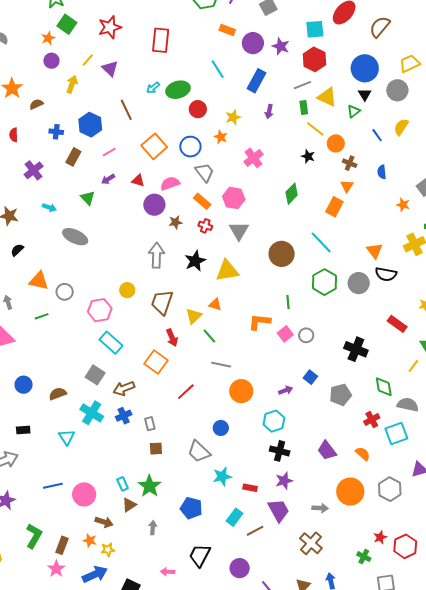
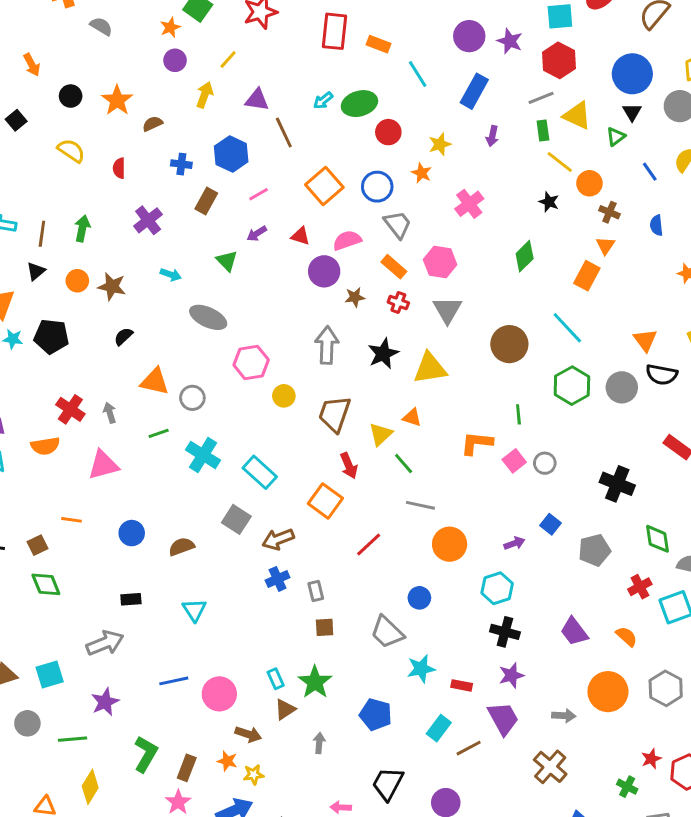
orange rectangle: (227, 30) -> (379, 44), moved
purple triangle: (110, 69) -> (257, 100), moved, turned -36
pink hexagon: (100, 310) -> (251, 362), moved
cyan cross: (92, 413) -> (203, 455), moved

